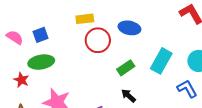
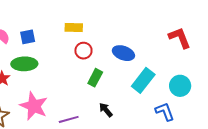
blue ellipse: (129, 28) -> (123, 53), moved
red circle: (98, 40) -> (83, 51), size x0.7
green rectangle: (126, 68) -> (95, 78), moved, turned -36

